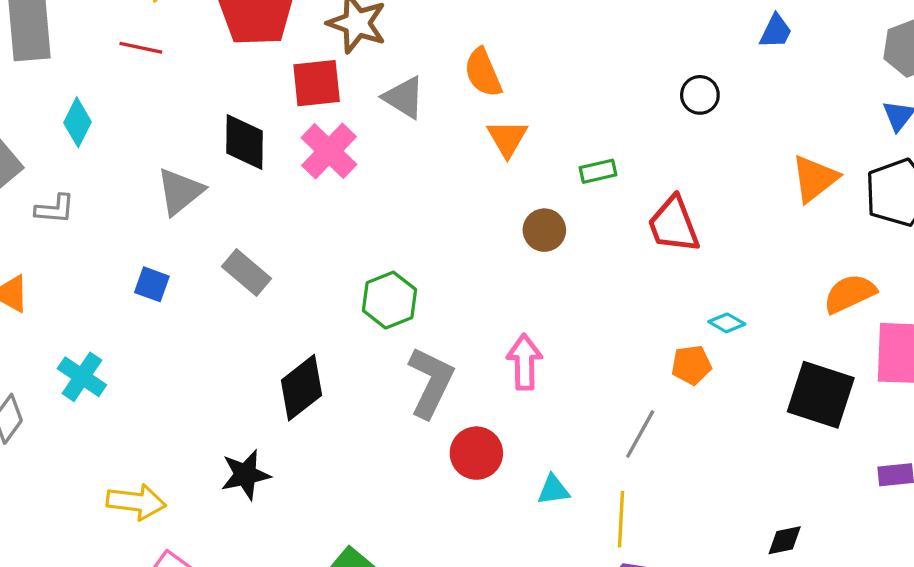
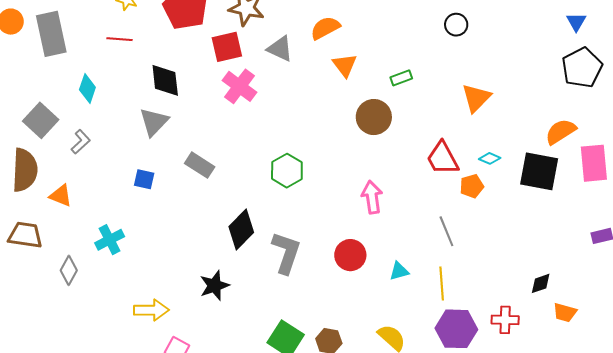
orange semicircle: (483, 73) -> (325, 28), turned 92
black diamond: (245, 142) -> (165, 80), moved
orange triangle: (815, 179) -> (476, 98), moved
gray L-shape: (55, 209) -> (81, 142), turned -40
red trapezoid: (674, 225) -> (443, 158), moved
brown circle: (544, 230) -> (374, 117), size x1.4
cyan cross: (82, 377) -> (110, 240), turned 36
gray L-shape: (431, 382) -> (286, 253), moved
black square: (821, 395) -> (539, 171), moved
gray line: (640, 434) -> (446, 231), turned -44

